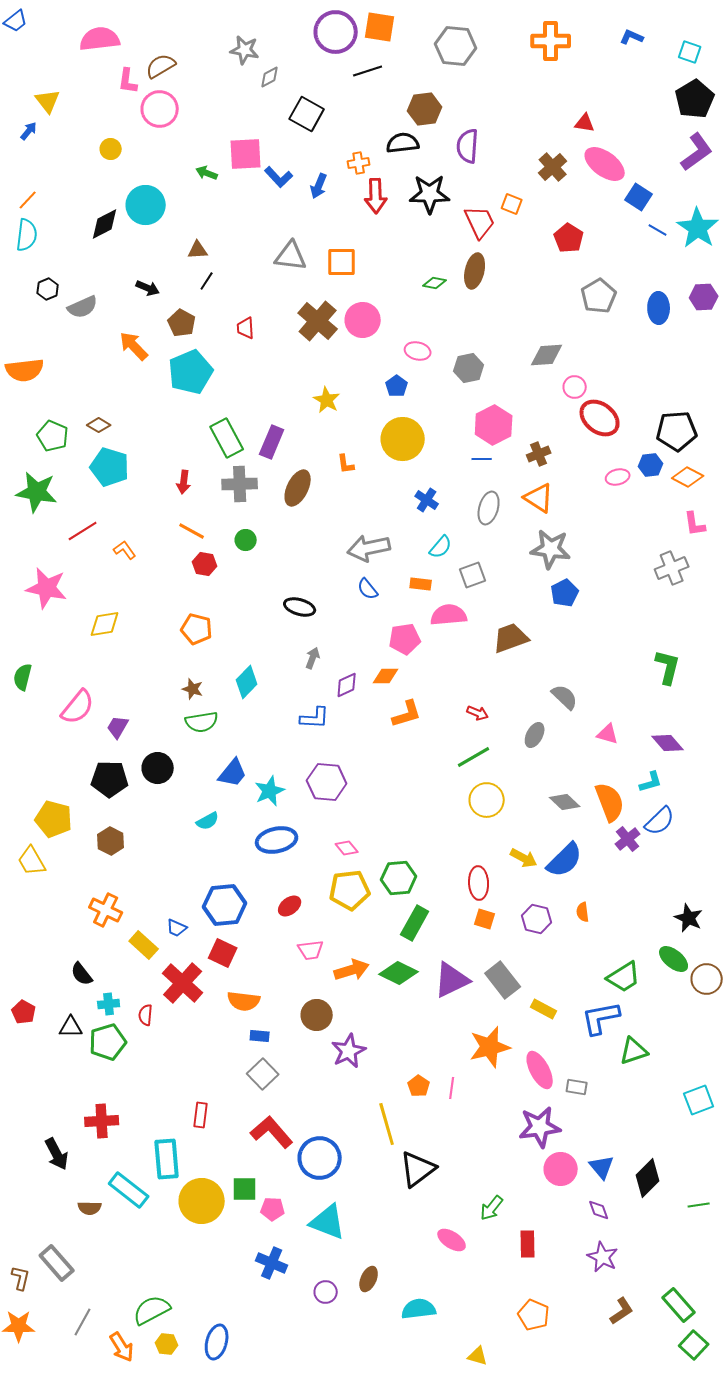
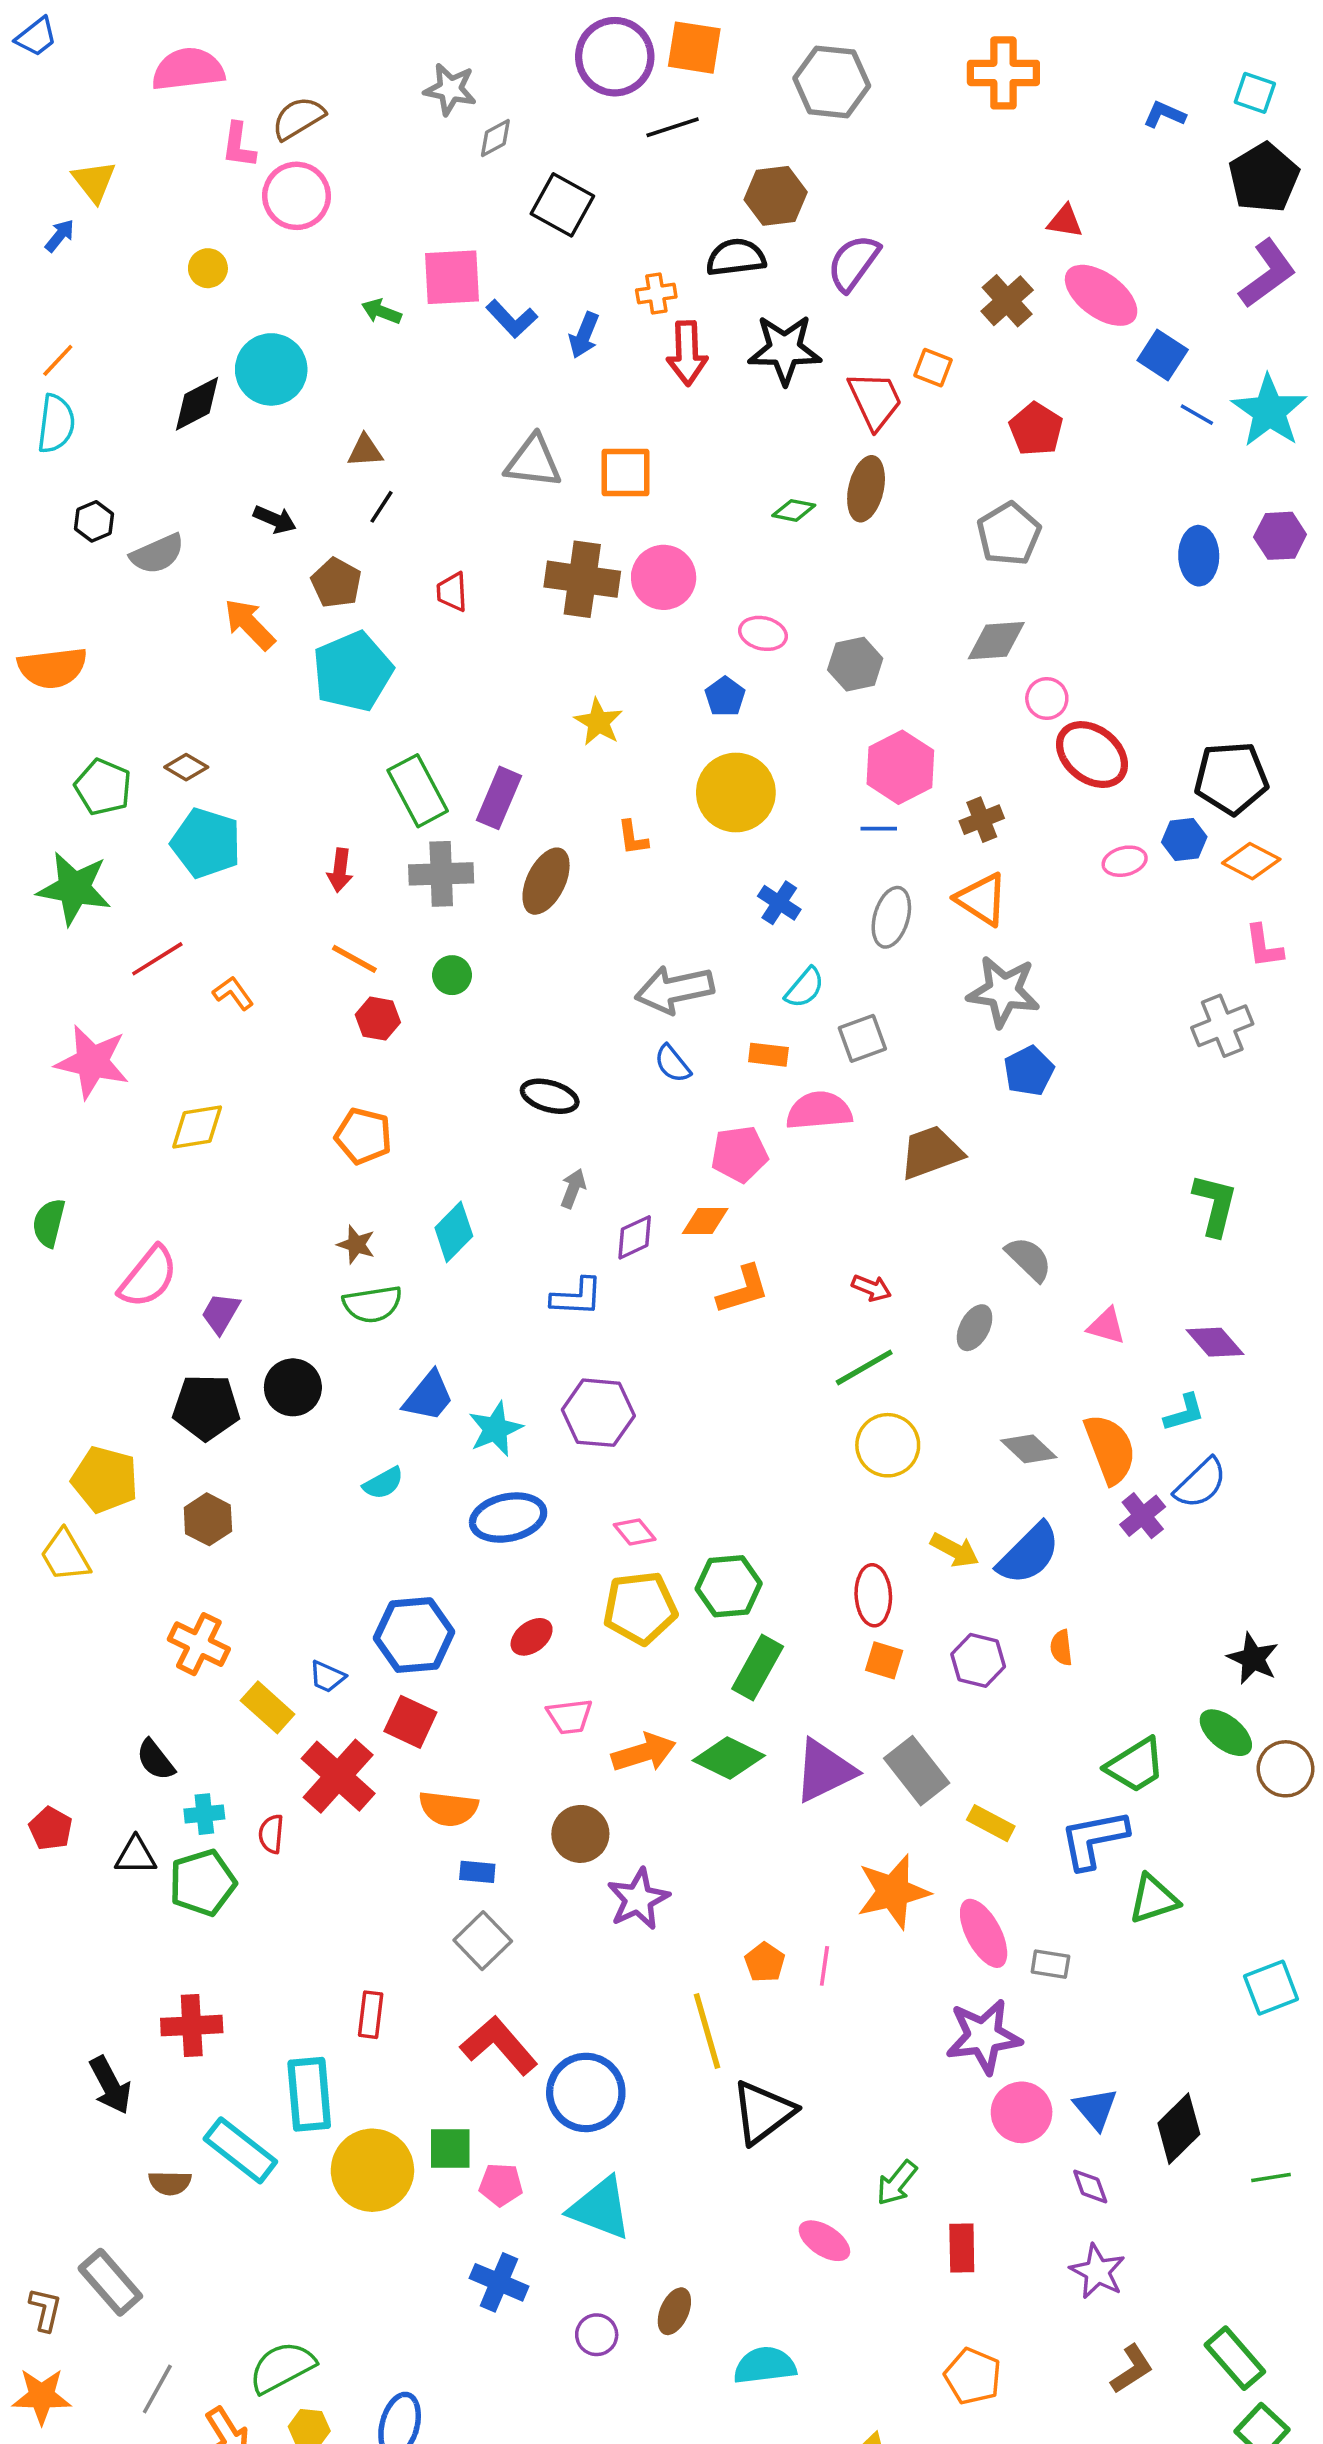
blue L-shape: (632, 37) -> (1164, 115), moved
purple semicircle: (468, 146) -> (853, 263), turned 32
gray pentagon: (599, 296) -> (1009, 534), moved
brown cross: (318, 321) -> (582, 579), turned -33

